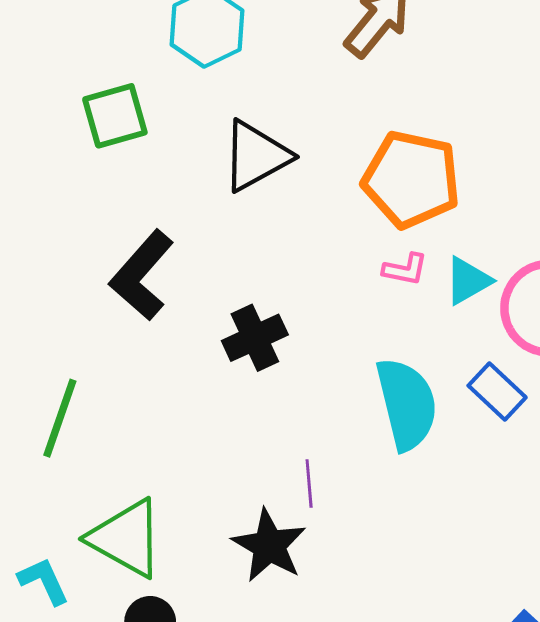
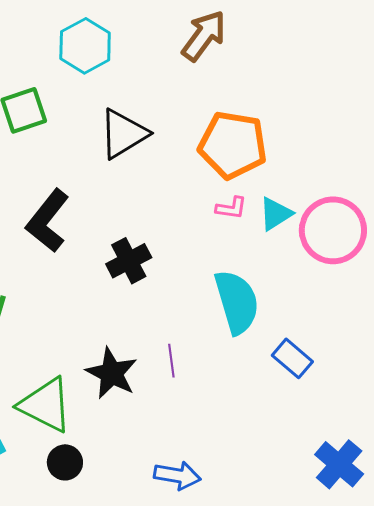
blue rectangle: (497, 391) -> (292, 358), moved
black star: (269, 546) -> (112, 373), moved

